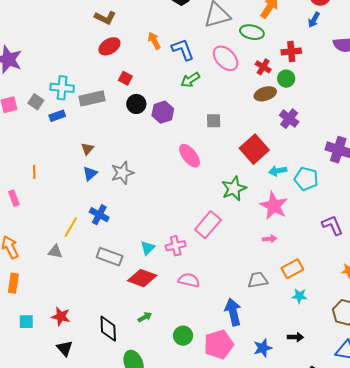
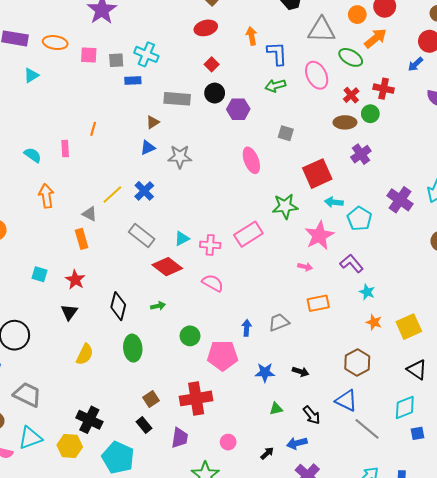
gray rectangle: (92, 98) -> (177, 99), moved
gray square: (36, 102) -> (116, 60), turned 35
purple L-shape: (332, 225) -> (352, 263), moved, turned -35
gray trapezoid: (258, 280) -> (279, 322), moved, turned -30
orange rectangle: (13, 283) -> (82, 239), moved, turned -42
cyan star: (299, 296) -> (367, 292), moved
blue arrow: (233, 312) -> (247, 328), size x0.6

